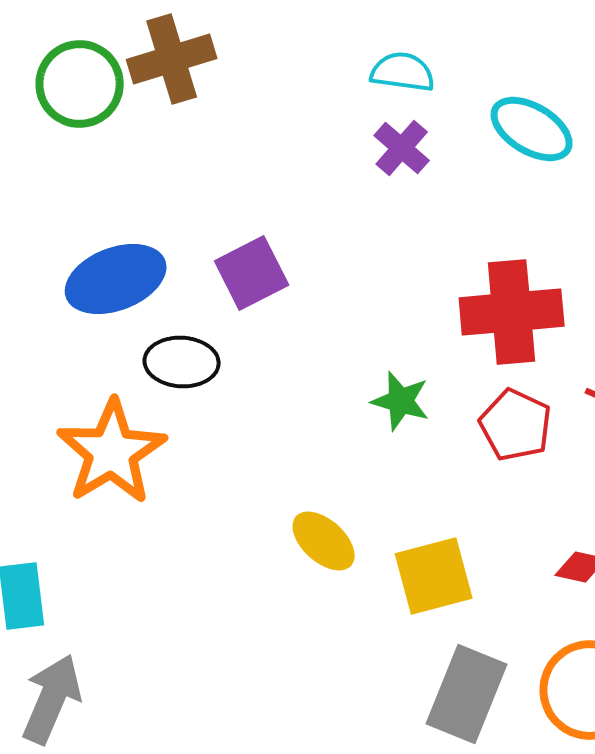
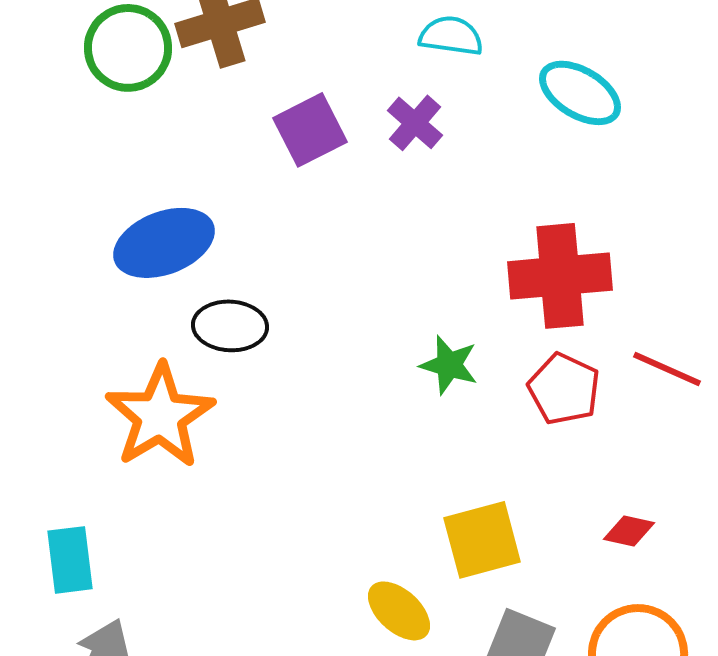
purple cross: (402, 148) -> (415, 123), moved
purple square: (252, 273) -> (310, 130), moved
yellow ellipse: (324, 541) -> (399, 611), moved

